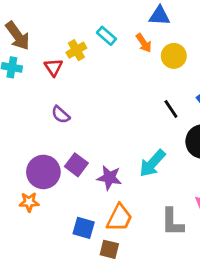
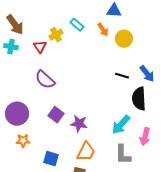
black line: (171, 109) -> (122, 76), turned -40
purple semicircle: (61, 115) -> (45, 80), size x1.5
cyan arrow: (152, 163) -> (121, 125), moved
purple circle: (43, 172) -> (17, 114), moved
blue square: (84, 228) -> (51, 159), moved

